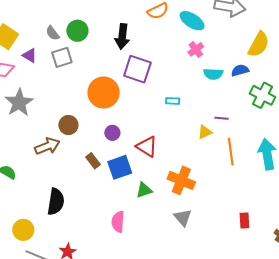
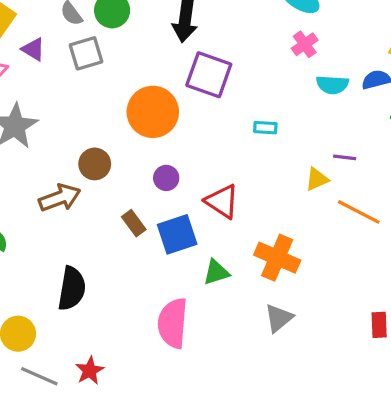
orange line: (231, 152) -> (359, 212), turned -56
gray triangle: (183, 217) -> (279, 318), turned 30
pink semicircle: (118, 222) -> (173, 323), size x1.4

